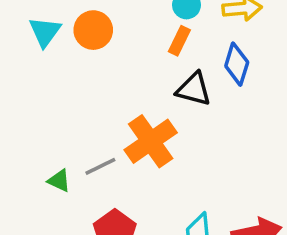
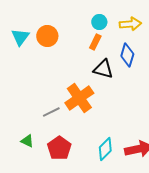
green triangle: (59, 181) -> (27, 141), moved

